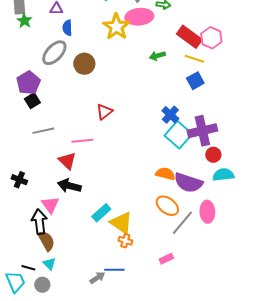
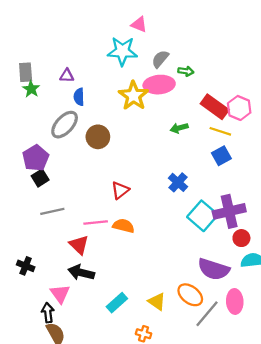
blue cross: (170, 115) -> (178, 182), moved
orange semicircle: (165, 174) -> (123, 226), moved
black arrow: (39, 222) -> (48, 313), size x0.7
yellow triangle: (121, 223) -> (157, 301), moved, size x0.7

